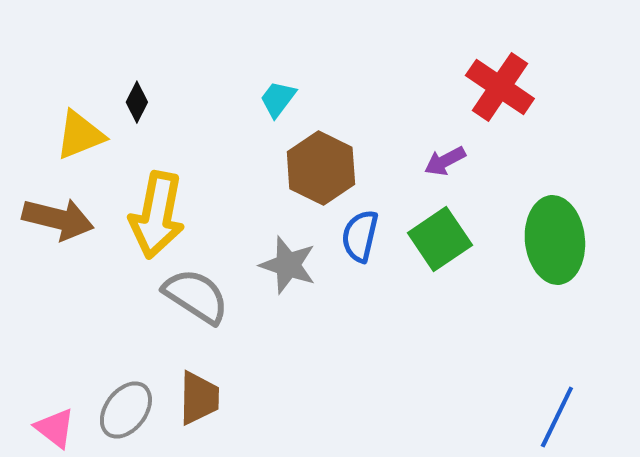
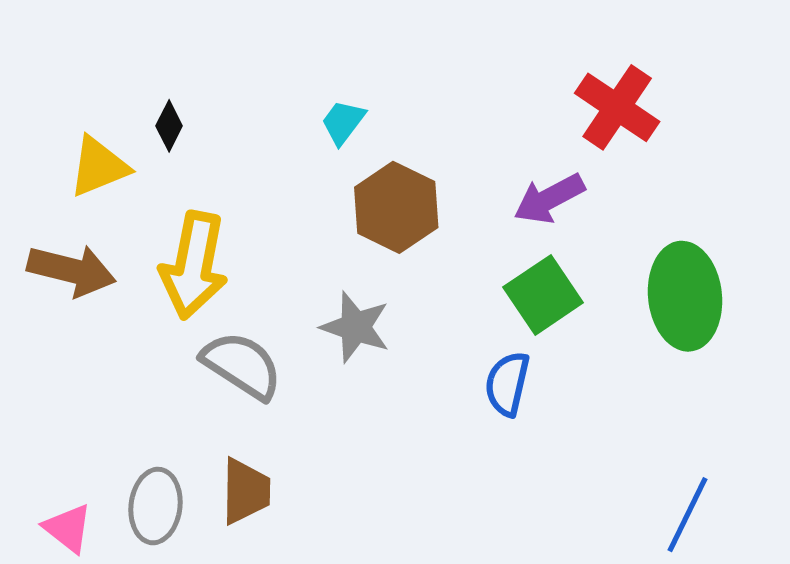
purple arrow: (445, 161) -> (549, 199), size x1.4
blue semicircle: (360, 236) -> (507, 384), moved
gray ellipse: (126, 410) -> (156, 506), turned -30

